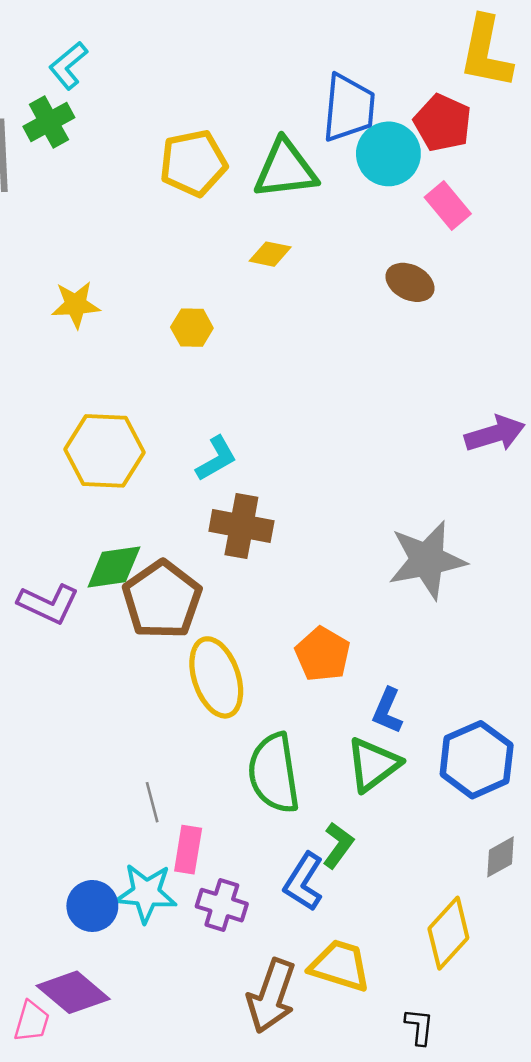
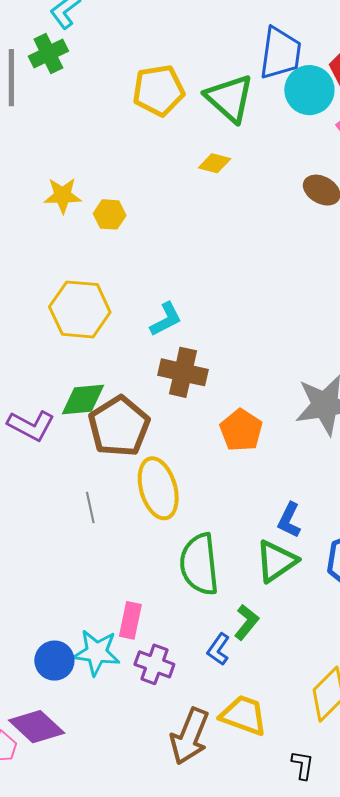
green triangle: (286, 169) -> (229, 98), turned 46
yellow hexagon: (192, 328) -> (110, 214), moved
orange pentagon: (323, 654) -> (241, 430), moved
gray line: (152, 802) -> (90, 507), moved
blue L-shape: (304, 882) -> (218, 649), size x0.7

